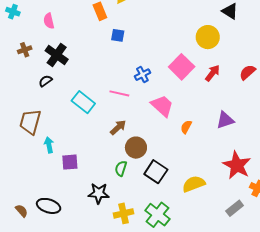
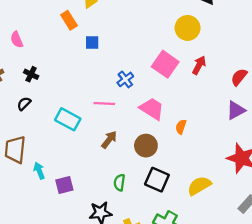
black cross: (57, 55) -> (31, 74), size x0.6
red semicircle: (247, 72) -> (239, 77), moved
purple triangle: (225, 120) -> (236, 110), moved
brown circle: (136, 148) -> (146, 146), moved

